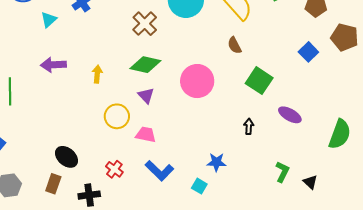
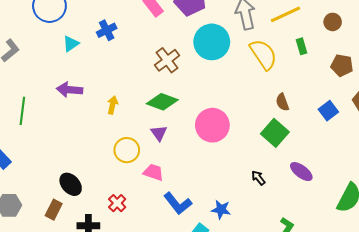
brown semicircle: (234, 45) -> (282, 102), moved
black arrow: (249, 126) -> (258, 178), turned -49
blue L-shape: (159, 171) -> (178, 203), moved

